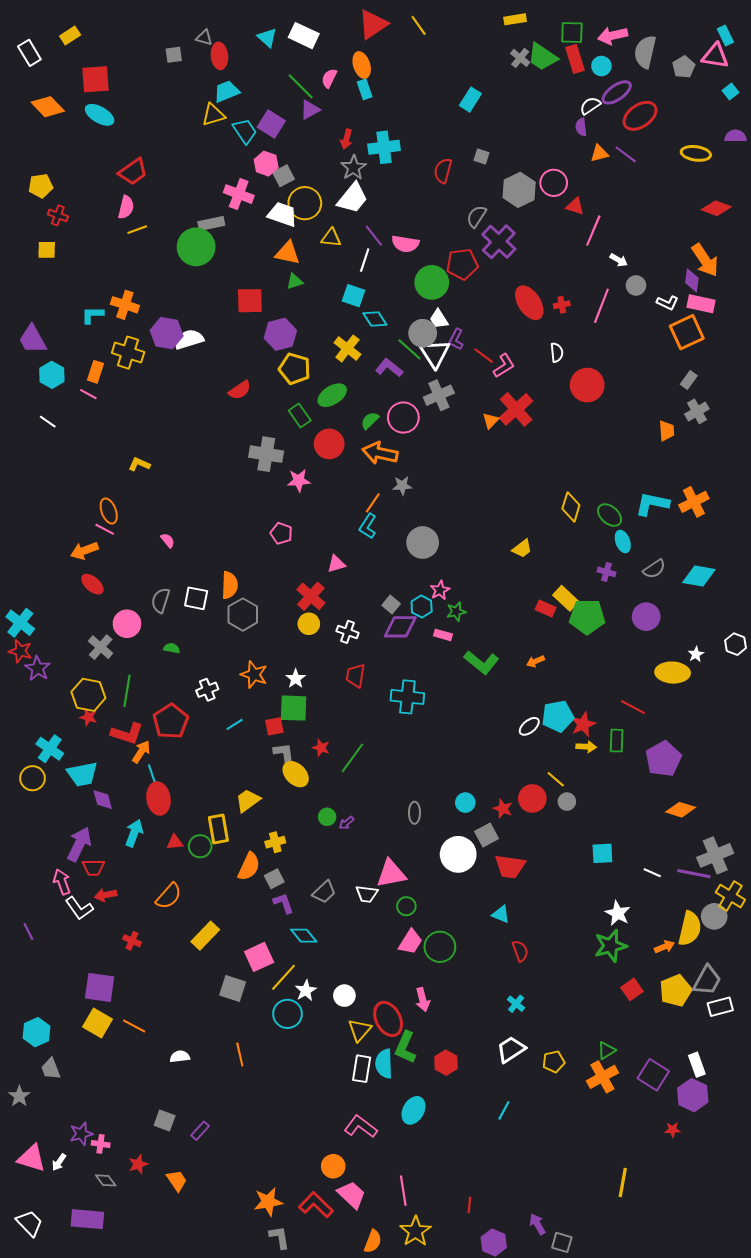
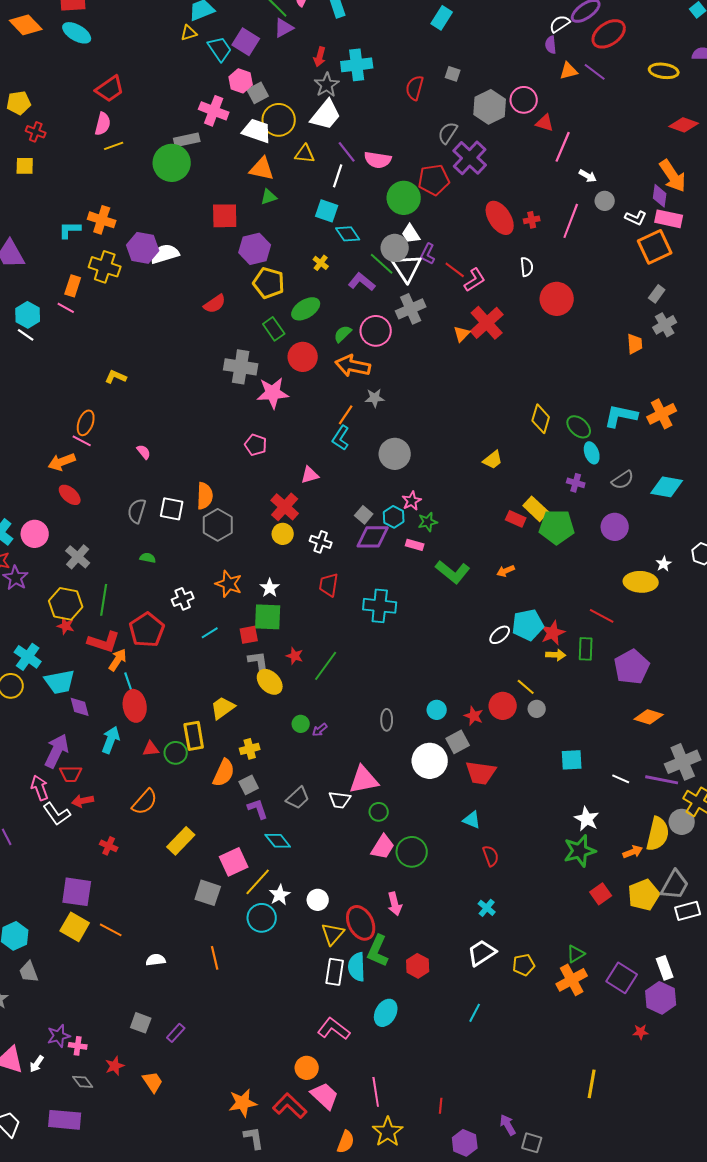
yellow triangle: (213, 115) -> (189, 33), size x0.7
yellow cross: (347, 348) -> (321, 263), size x0.6
cyan hexagon: (52, 375) -> (28, 315), moved
pink star: (299, 481) -> (273, 393), size x1.4
orange ellipse: (109, 511) -> (86, 423), turned 40
pink circle: (127, 624) -> (35, 534), moved

